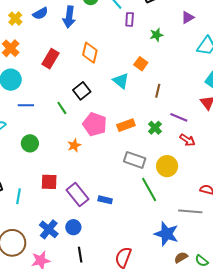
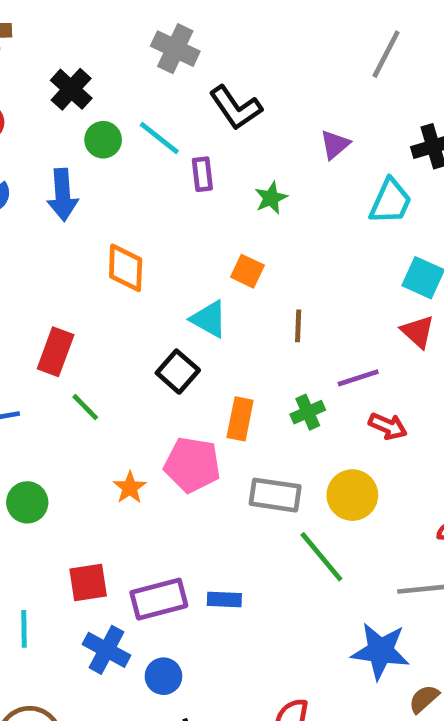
red rectangle: (50, 59) -> (56, 352), moved
black square: (82, 91) -> (178, 372), moved
purple line: (179, 117) -> (358, 378), turned -30
pink pentagon: (95, 124) -> (192, 465), moved
orange rectangle: (126, 125) -> (240, 419), turned -48
green cross: (155, 128) -> (308, 412), turned 32
purple rectangle: (78, 194) -> (159, 599), turned -55
blue cross: (49, 229) -> (107, 650), moved

